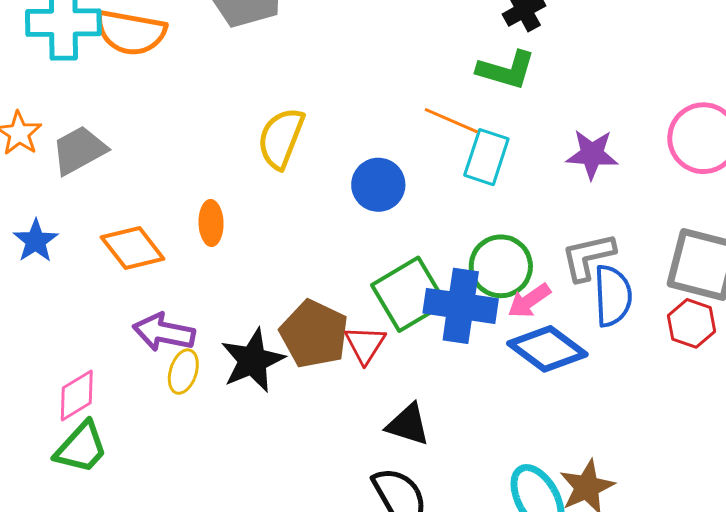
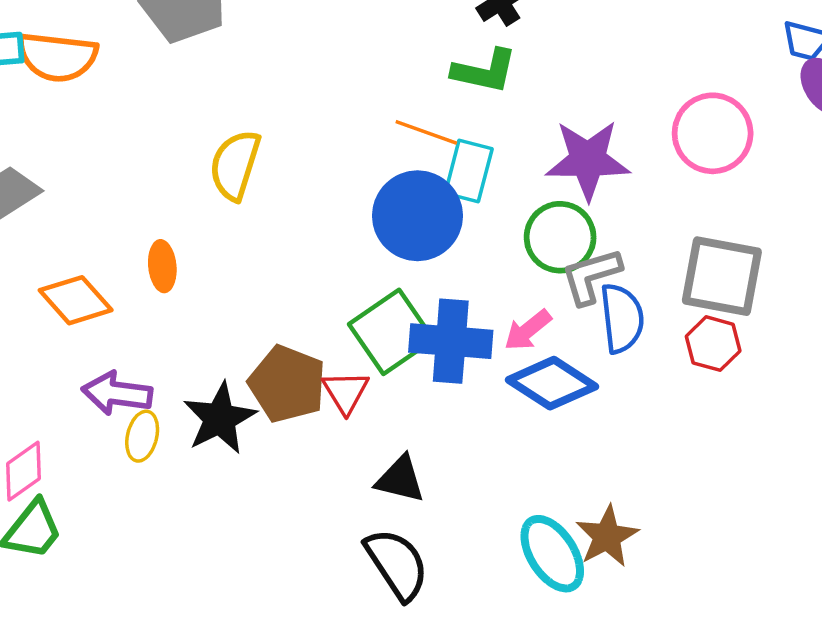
purple star: (592, 154) -> (588, 160), size x1.4
blue circle: (378, 185) -> (417, 216), moved, size x1.5
green circle: (501, 266) -> (560, 237), moved

